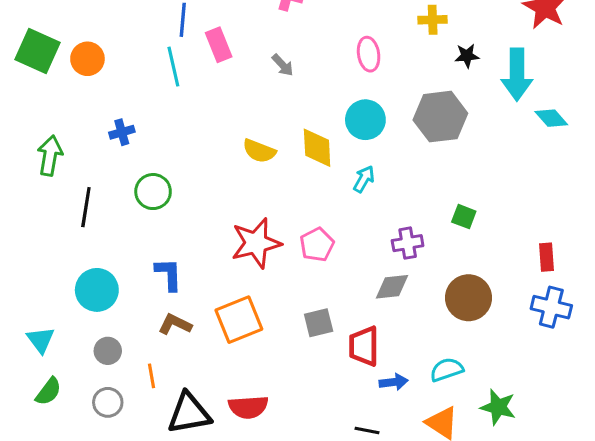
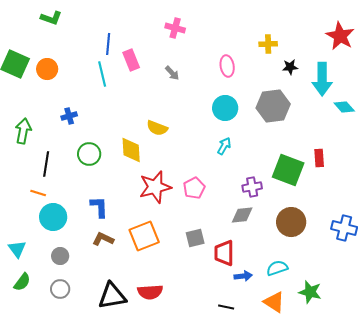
yellow diamond: (317, 148) -> (131, 150), moved
green square: (464, 217) -> (288, 170), size x2.0
red rectangle: (547, 257) -> (319, 158), moved
orange line: (151, 376) -> (38, 193), moved, turned -63

